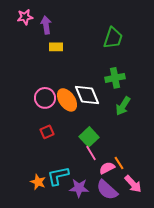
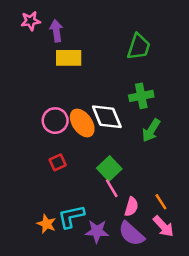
yellow rectangle: (56, 47) -> (69, 58), size x1.5
orange line: (119, 163) -> (161, 202), moved
pink semicircle: (107, 168) -> (131, 207), turned 133

